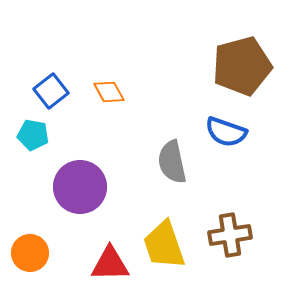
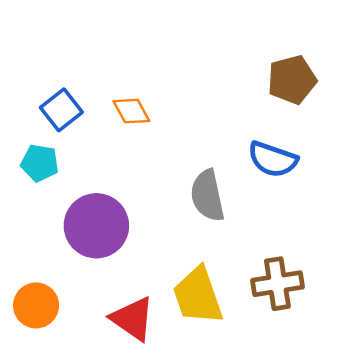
brown pentagon: (242, 66) -> (292, 80), size x0.7
red triangle: (110, 264) -> (133, 319), turned 36

